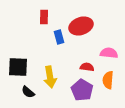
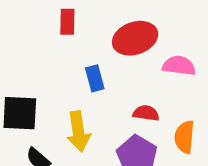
blue rectangle: (59, 37) -> (95, 78), moved
pink semicircle: (109, 53) -> (179, 66), moved

